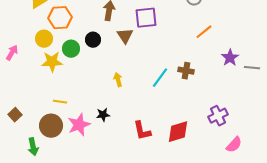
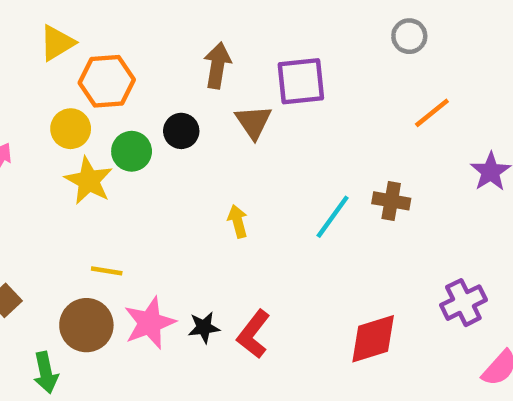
yellow star: (52, 62) -> (89, 181), turned 30
black star: (103, 115) -> (204, 327), moved
red L-shape: (142, 131) -> (253, 334), moved, turned 50

